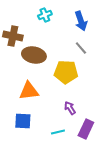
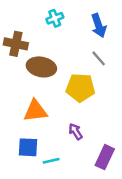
purple arrow: (70, 108) -> (76, 132), moved
cyan line: (58, 132) -> (51, 161), moved

